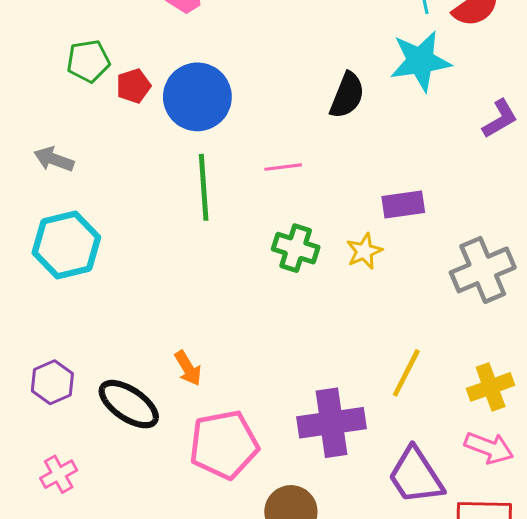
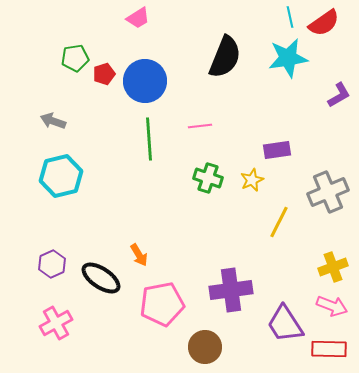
black semicircle: (347, 95) -> (225, 57), moved, size x1.4
yellow line: (406, 373) -> (279, 222), moved
pink cross: (59, 474) -> (56, 323), size x1.4

